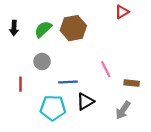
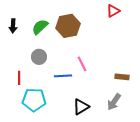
pink line: (106, 69) -> (82, 64), moved
black triangle: (85, 101) -> (81, 107), moved
cyan pentagon: (53, 108) -> (34, 100), moved

